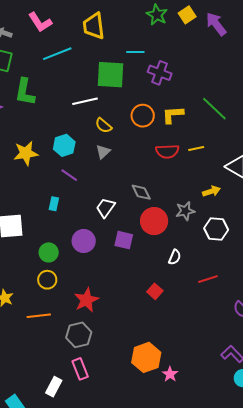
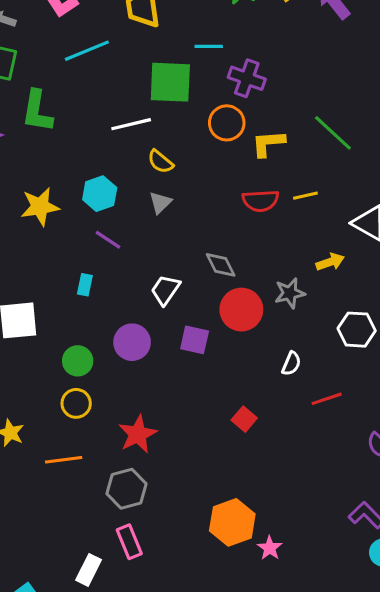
orange circle: (143, 116) -> (227, 123), moved
white hexagon: (216, 229) -> (357, 330), moved
white semicircle: (175, 257) -> (291, 364), moved

